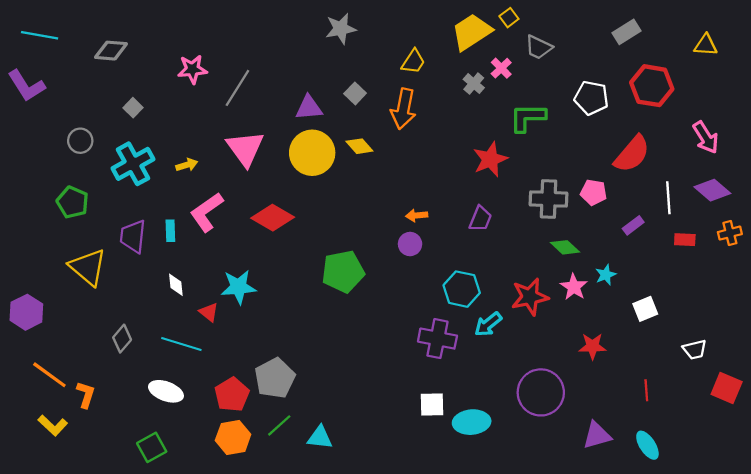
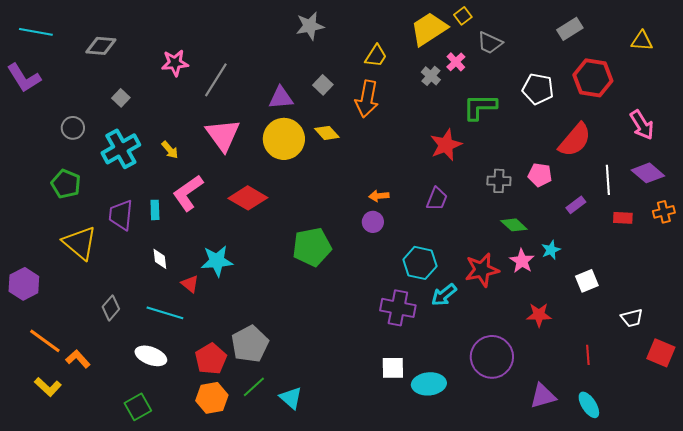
yellow arrow: (187, 165) -> (170, 150), turned 66
gray cross: (549, 199) -> (499, 181), size x0.7
orange L-shape: (86, 395) -> (78, 359), turned -60
cyan triangle: (320, 437) -> (291, 398), turned 35

